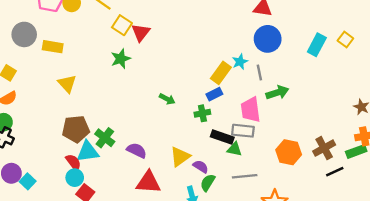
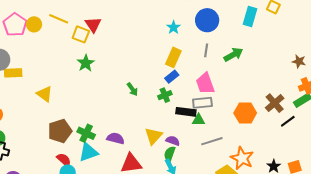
red triangle: (141, 32) -> (93, 25), moved
yellow rectangle: (53, 47) -> (13, 73), moved
cyan star: (240, 62) -> (174, 27), moved
gray line: (259, 73) -> (206, 50), turned 32
green arrow: (277, 93) -> (233, 55), moved
green arrow: (167, 99) -> (132, 89), turned 40
cyan triangle: (88, 152) -> (88, 152), moved
green semicircle: (208, 183) -> (170, 154), moved

